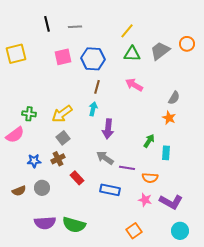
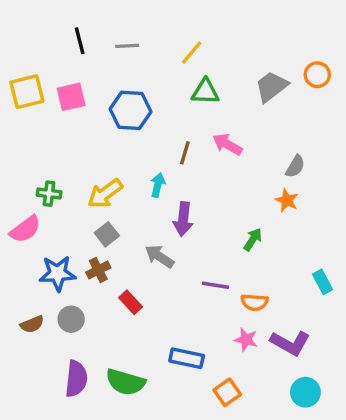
yellow line: (127, 31) -> (192, 53), moved
green triangle: (132, 54) -> (205, 92), moved
pink square: (63, 57) -> (71, 97), moved
blue hexagon: (93, 59) -> (131, 110), moved
brown line: (97, 87) -> (185, 153), moved
cyan rectangle: (166, 153) -> (322, 282), moved, turned -32
gray arrow: (105, 158) -> (159, 256), moved
blue star: (34, 161) -> (58, 273), size x1.5
blue rectangle: (110, 190) -> (187, 358), moved
purple semicircle: (45, 223) -> (76, 379), turned -80

